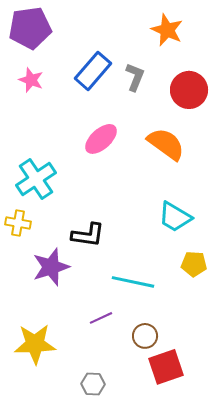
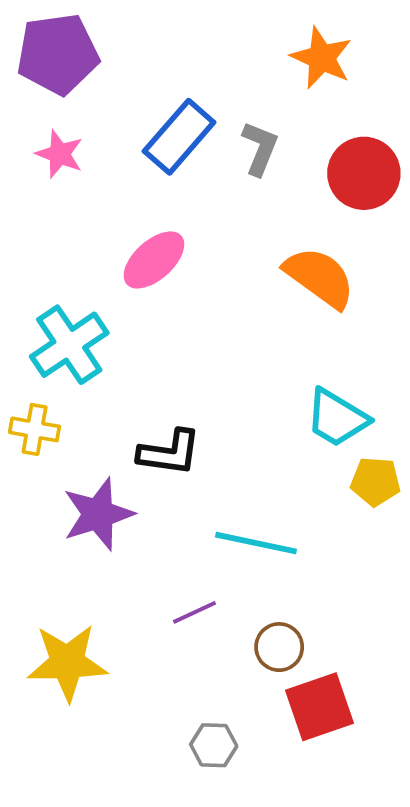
pink ellipse: (101, 139) -> (154, 260), moved
yellow pentagon: (194, 264) -> (375, 481), moved
gray hexagon: (93, 384) -> (214, 745), moved

